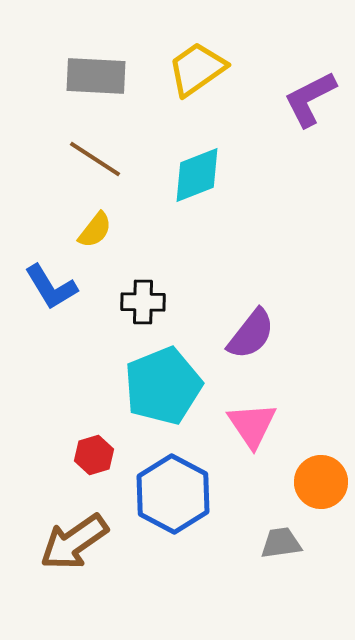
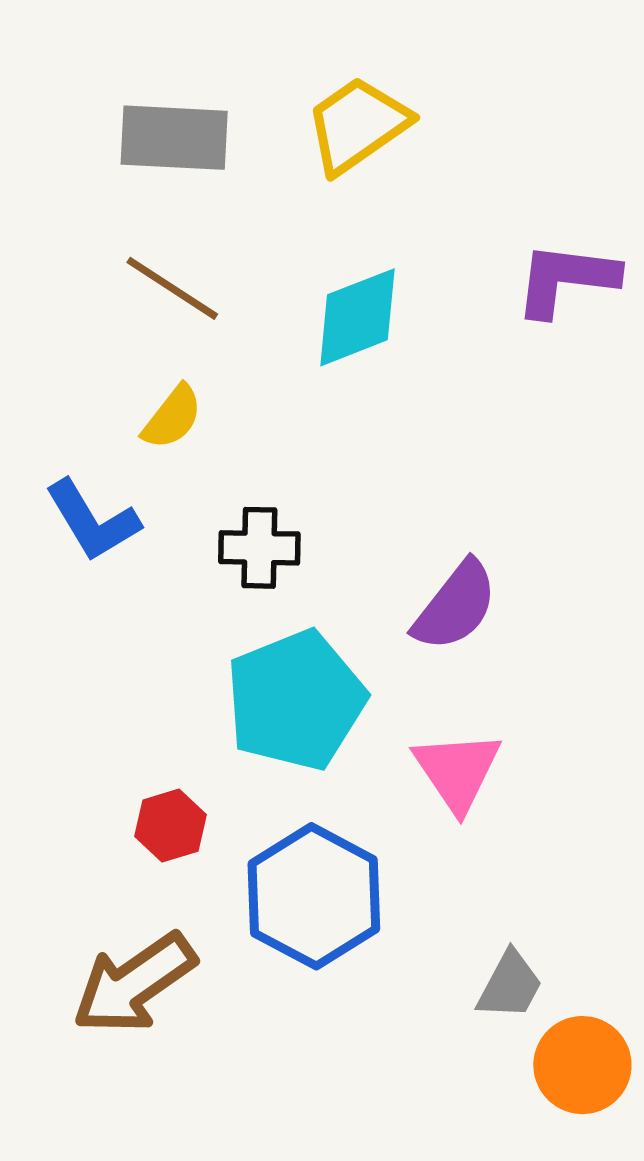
purple L-shape: (310, 99) -> (566, 279), moved, turned 34
orange circle: (321, 482) -> (582, 1065), moved
gray trapezoid: (281, 543) -> (510, 985), turned 126

